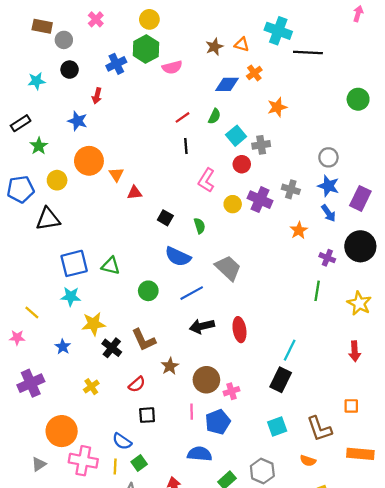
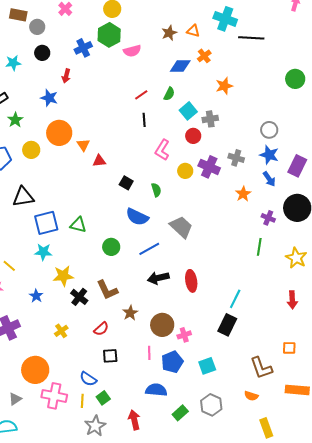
black triangle: (48, 219) -> (23, 197), moved
cyan square: (277, 427) -> (207, 366), moved

